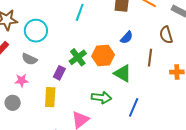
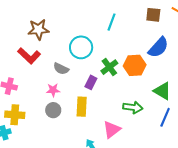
cyan circle: (36, 31) -> (81, 47), moved
blue semicircle: (127, 38) -> (158, 47), size x1.6
green triangle: (123, 73) -> (162, 91), moved
gray circle: (13, 103) -> (53, 110), moved

